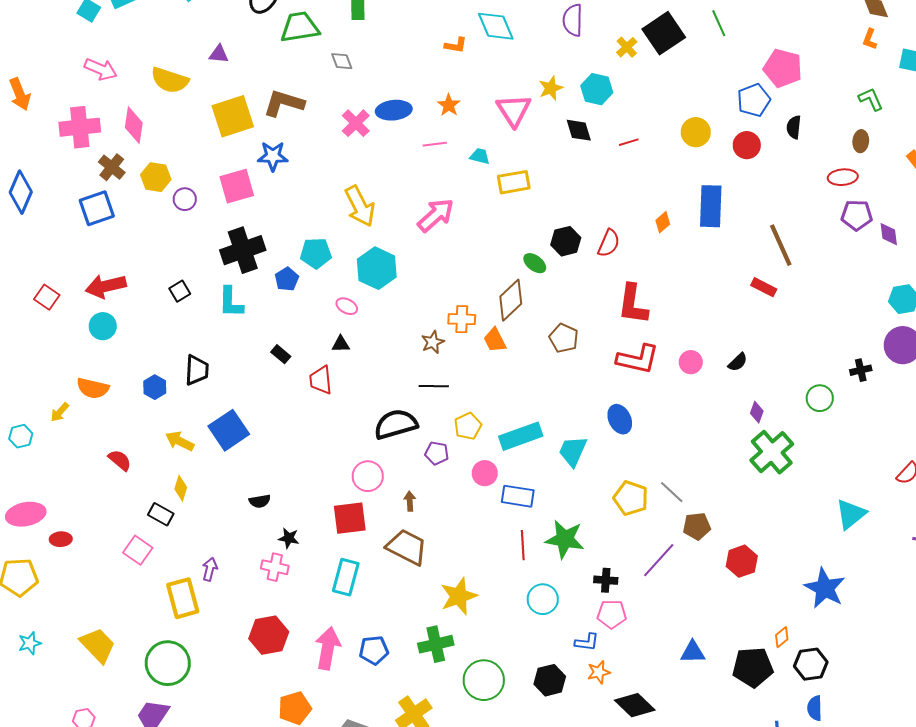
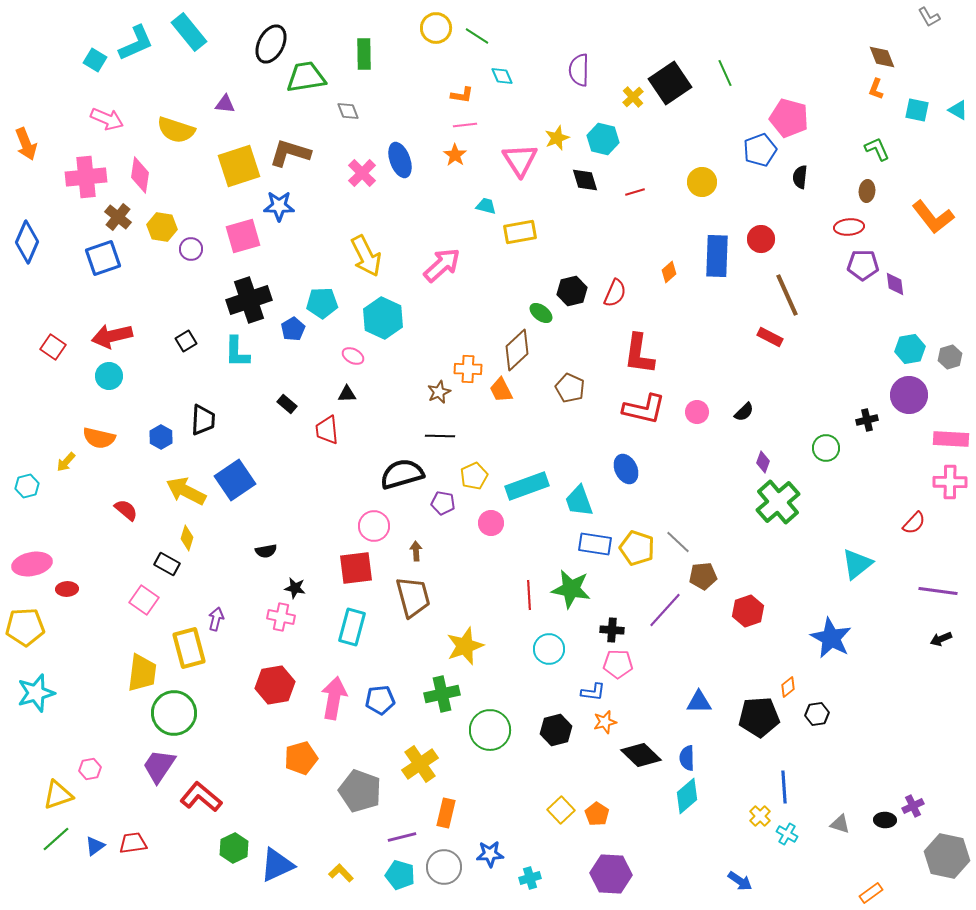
cyan diamond: (496, 26) -> (502, 76), size x0.6
blue ellipse: (394, 110) -> (400, 160), turned 76
pink line: (435, 144) -> (465, 125), moved
red circle: (747, 145) -> (761, 239), moved
yellow arrow: (180, 441) -> (186, 491), size x1.4
cyan trapezoid: (573, 451) -> (579, 501), turned -44
blue rectangle: (518, 496) -> (595, 544), moved
brown trapezoid: (407, 547) -> (413, 597), turned 48
cyan star: (30, 643) -> (36, 693), size x1.6
yellow trapezoid: (98, 645) -> (142, 673), moved, turned 51
black hexagon: (811, 664) -> (817, 714), size x0.7
blue semicircle: (815, 708) -> (687, 758), moved

